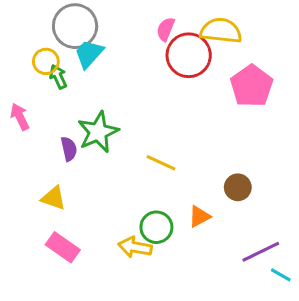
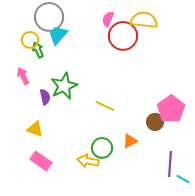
pink pentagon: (252, 86) -> (171, 109), moved
pink arrow: (20, 117) -> (23, 76), moved
purple line: (261, 252) -> (170, 164), turned -60

